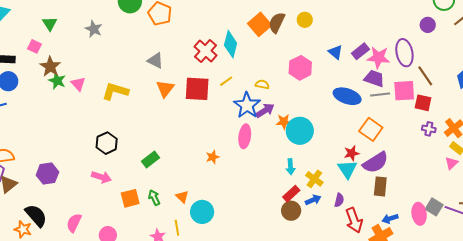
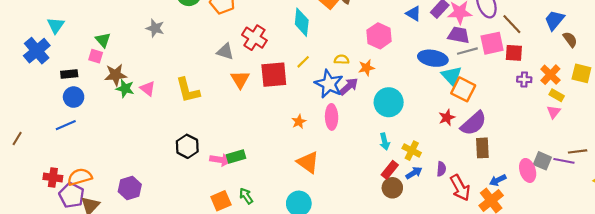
green triangle: (50, 24) -> (103, 40), moved
red cross: (205, 51) -> (254, 38), moved
brown star: (50, 67) -> (116, 75), turned -30
yellow L-shape: (115, 91) -> (188, 90), turned -112
orange star: (284, 122) -> (366, 68), moved
orange star: (213, 157) -> (299, 122), moved
green rectangle: (151, 159) -> (236, 157), turned 30
cyan triangle: (347, 169) -> (452, 76), moved
pink arrow: (101, 177) -> (220, 160), moved
orange triangle: (182, 197) -> (308, 162), moved, size x1.6

